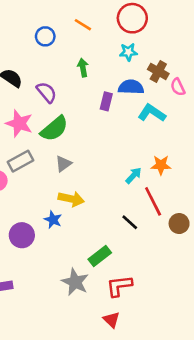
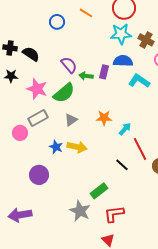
cyan star: (128, 52) -> (121, 34), size x1.5
green arrow: (83, 68) -> (86, 76), moved, turned -72
brown cross: (158, 71) -> (146, 40), moved
purple semicircle: (47, 92) -> (69, 65), moved
orange star: (161, 165) -> (104, 118), moved
blue star: (53, 220) -> (56, 147), moved

